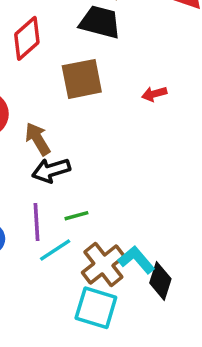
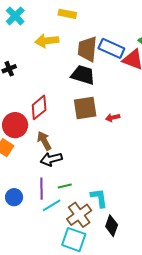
red diamond: (27, 38) -> (39, 107), moved
brown square: (82, 79) -> (85, 108), moved
cyan L-shape: (136, 260) -> (99, 198), moved, turned 30

